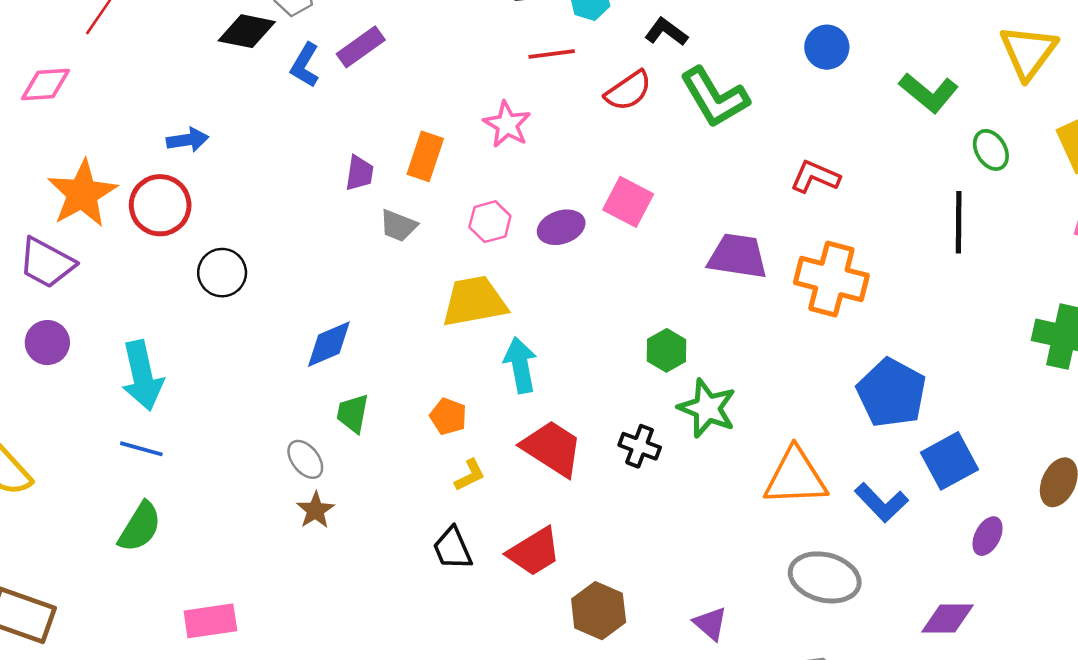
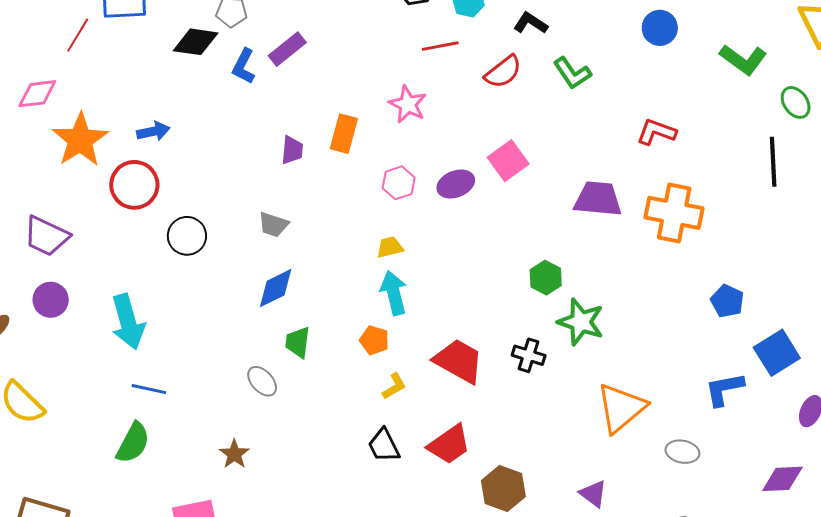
green L-shape: (714, 97) -> (572, 73), size x0.7
orange star: (82, 194) -> (80, 140), moved
pink square: (628, 202) -> (508, 161), turned 30
gray trapezoid: (398, 226) -> (273, 225), moved
yellow trapezoid: (474, 301) -> (390, 247), size x0.5
cyan arrow: (520, 365) -> (394, 293), moved
blue pentagon: (891, 393) -> (727, 301), size x0.6
blue line: (141, 449) -> (149, 389), moved
orange triangle: (795, 477) -> (621, 408), moved, turned -34
blue L-shape: (881, 503) -> (724, 389), turned 126
brown star: (315, 510) -> (234, 454), moved
gray ellipse: (825, 577) -> (682, 452), size x0.6

